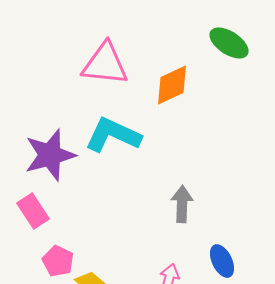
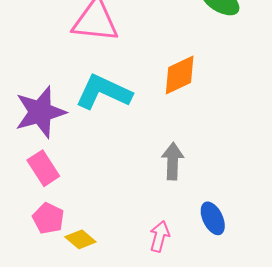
orange diamond: (172, 85) -> (180, 75), moved
pink rectangle: (33, 211) -> (43, 168), moved

